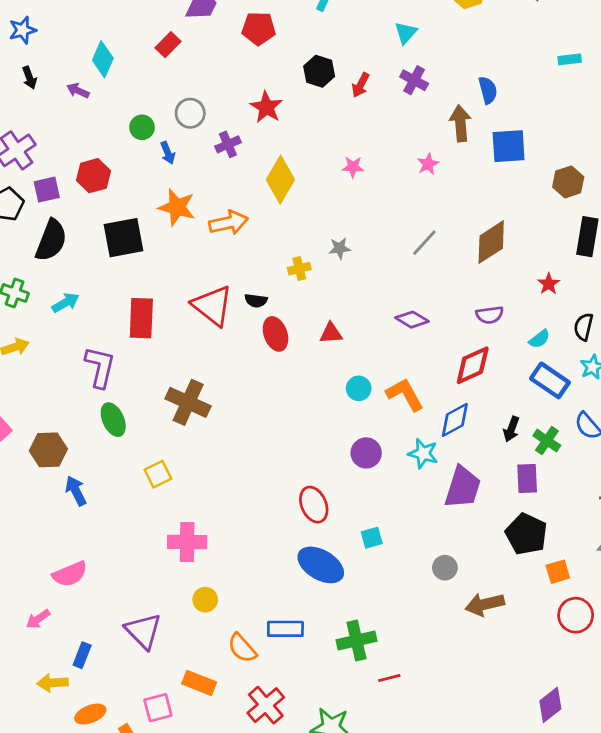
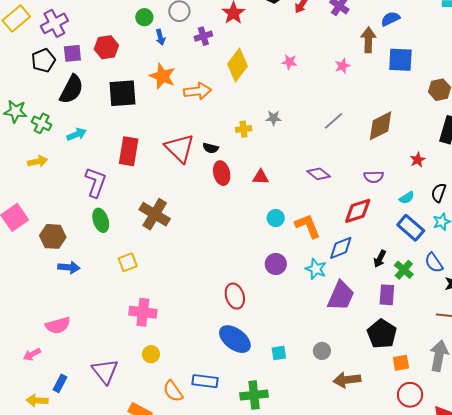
blue semicircle: (488, 90) -> (390, 19), turned -108
blue arrow: (76, 491) -> (69, 267), turned 115
cyan square: (372, 538) -> (279, 353), moved

